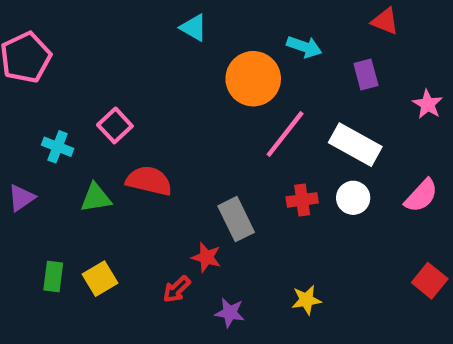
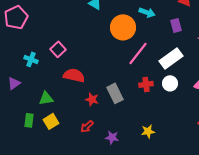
white rectangle: (355, 145) -> (171, 58), turned -65
green triangle: (96, 198) -> (46, 98), moved
red star: (206, 257) -> (92, 99), moved

